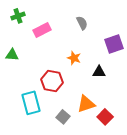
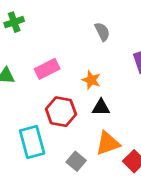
pink rectangle: (42, 30) -> (47, 69), moved
black triangle: (99, 72) -> (101, 107), moved

